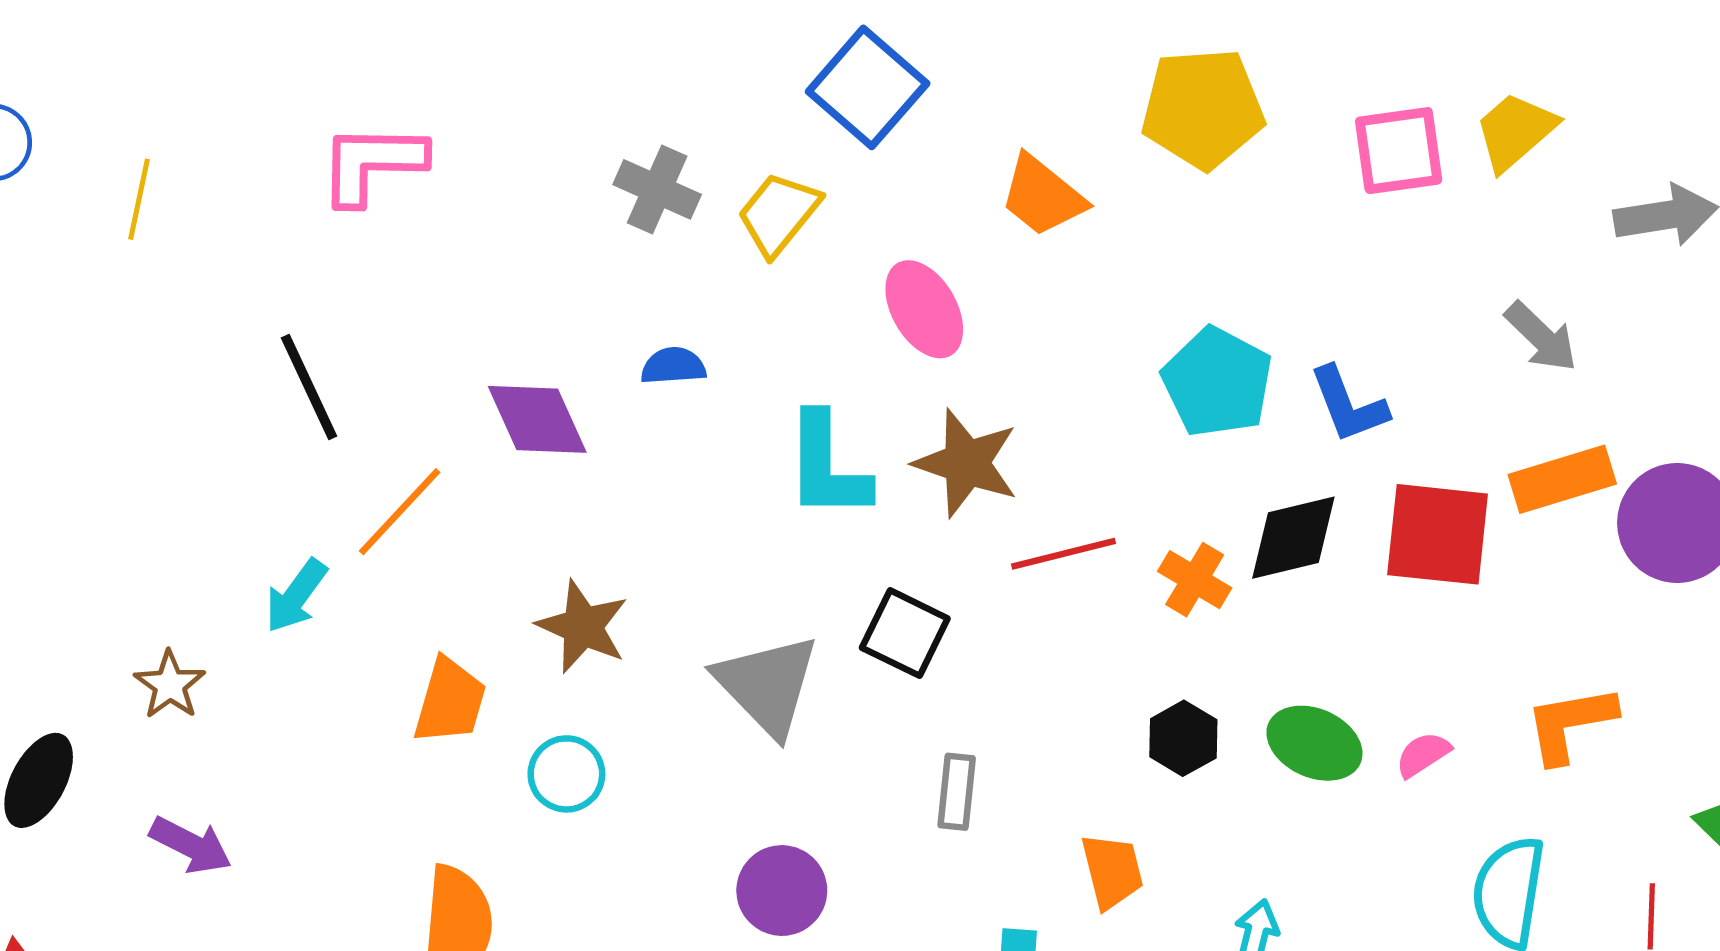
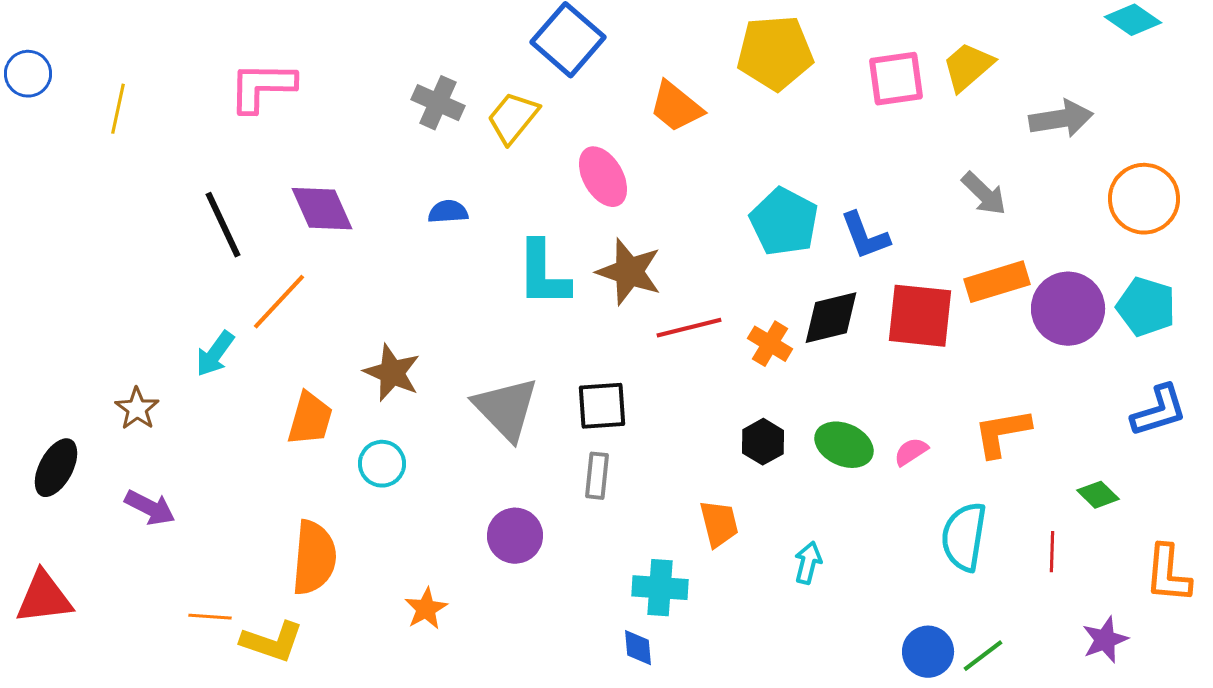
purple diamond: (537, 419) -> (322, 209), moved
black square: (905, 633) -> (602, 406), moved, turned -30
gray rectangle: (957, 792) -> (597, 476), moved

